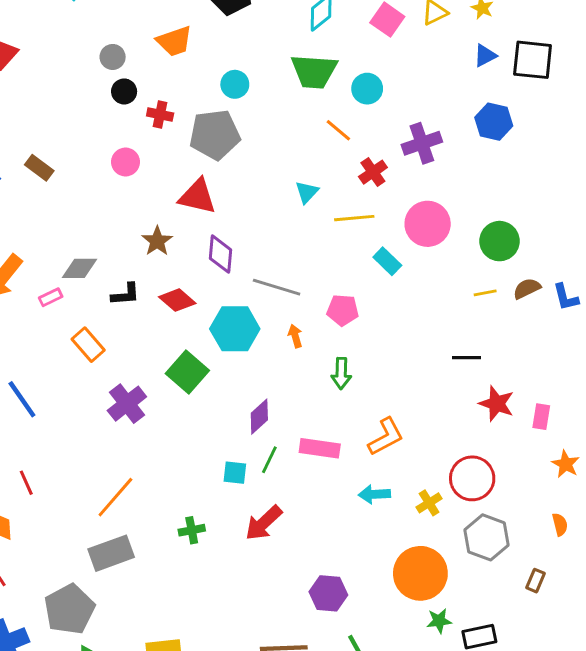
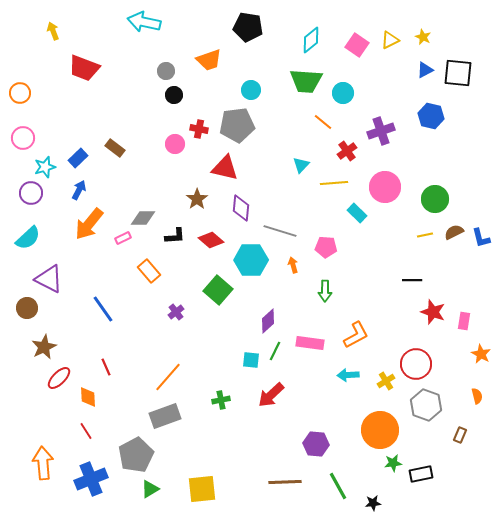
red cross: (160, 115) -> (199, 129), moved
purple cross: (127, 404) -> (176, 312), size x0.6

